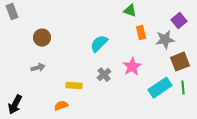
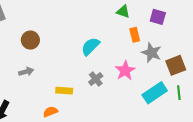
purple square: (179, 21) -> (158, 17), moved, turned -35
gray star: (165, 40) -> (152, 53), moved, turned 30

